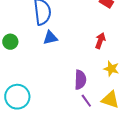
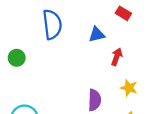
blue triangle: (50, 38) -> (97, 34), moved

